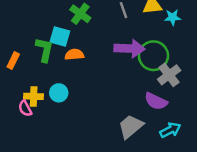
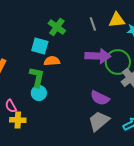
green L-shape: (44, 50) -> (37, 77), moved
yellow cross: (34, 96) -> (18, 120), moved
purple semicircle: (156, 101) -> (100, 98), moved

